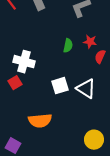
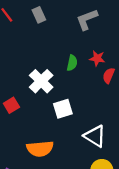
white cross: (24, 62) -> (41, 81), moved, turned 30
white triangle: (86, 89) -> (95, 136), moved

